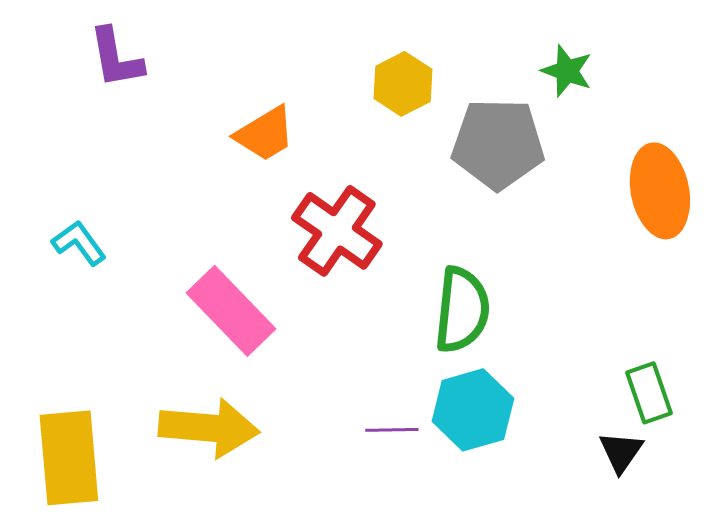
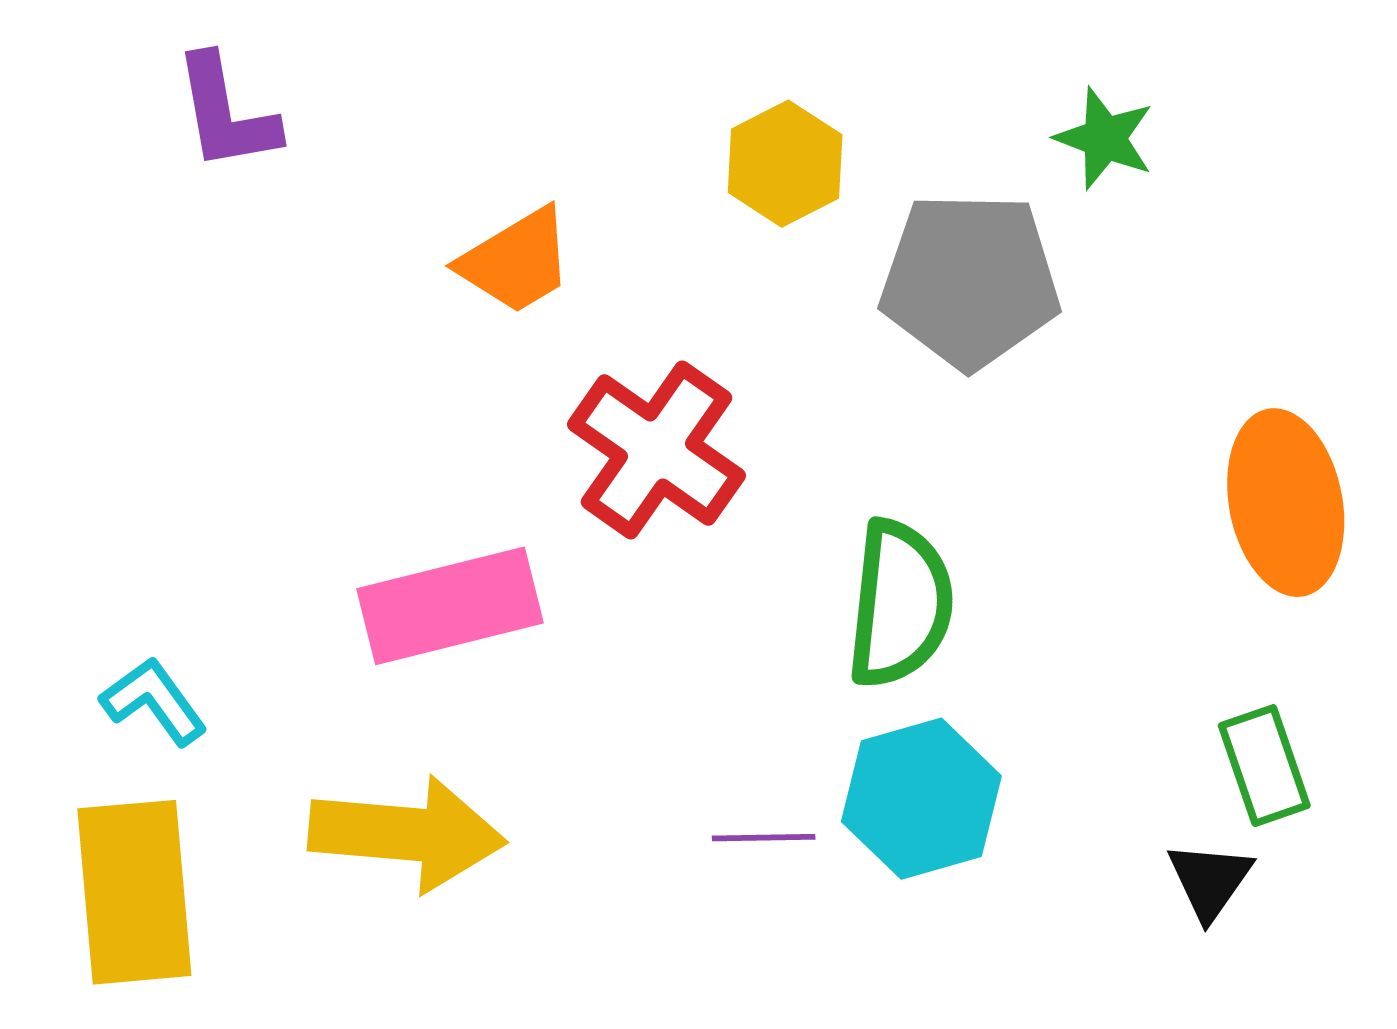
orange ellipse: (660, 191) -> (1286, 503), moved
cyan L-shape: (79, 243) -> (154, 701), moved
pink rectangle: (231, 311) -> (450, 606), turned -60

